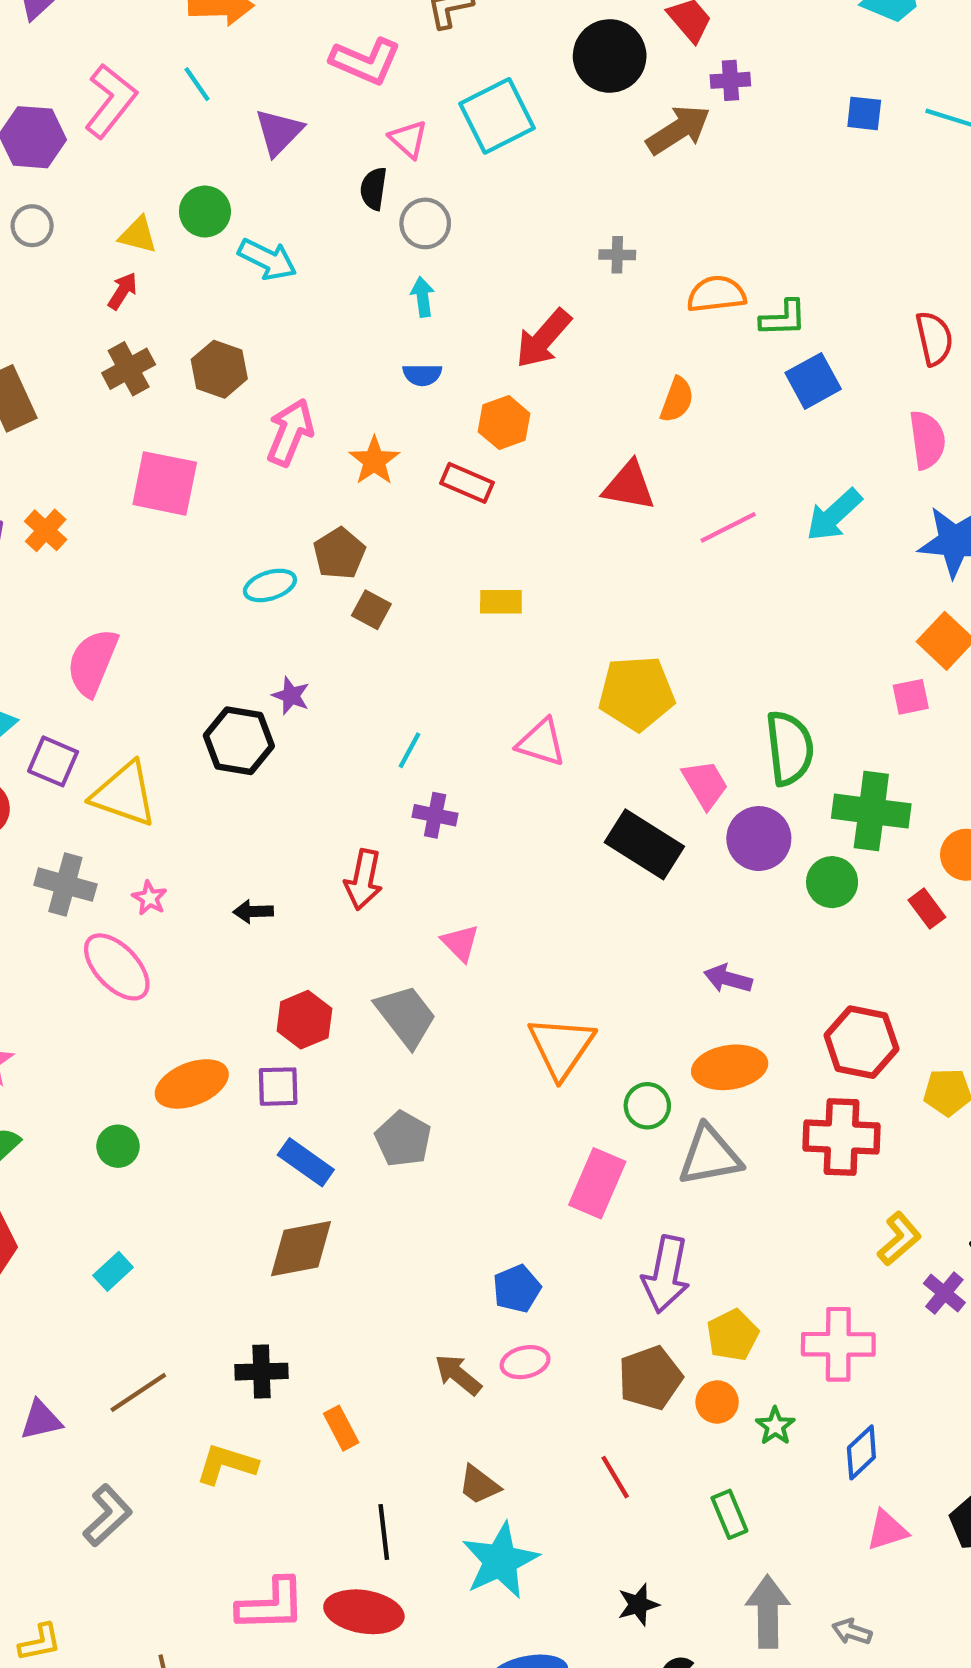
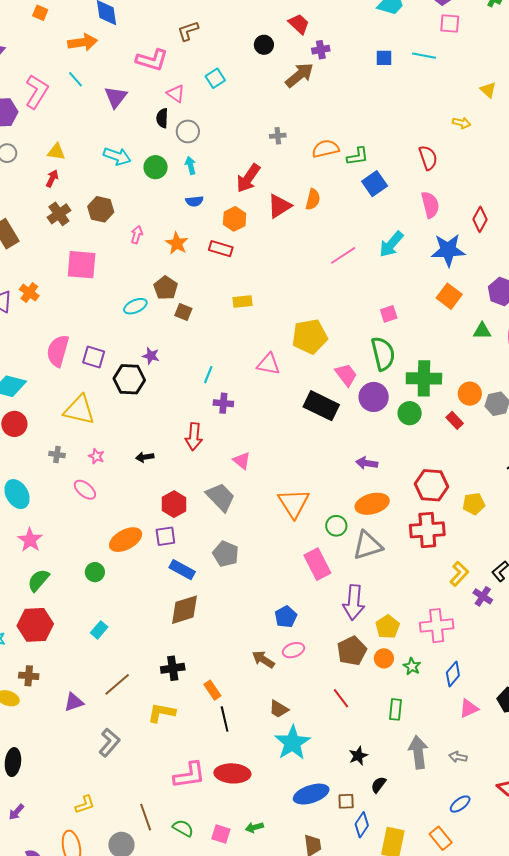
black circle: (610, 56) -> (264, 45), size x0.6
cyan square: (497, 116) -> (215, 78), size x0.6
green circle: (205, 212) -> (156, 167), moved
pink arrow: (290, 432) -> (137, 235), size x0.6
red triangle: (629, 486) -> (279, 206), moved, turned -36
pink square: (911, 697) -> (389, 314), moved
purple square: (53, 761) -> (94, 357), moved
gray cross: (65, 885) -> (57, 455), size x0.6
pink ellipse: (117, 967) -> (85, 490), size x0.7
pink rectangle: (597, 1183) -> (317, 564), turned -44
green rectangle: (729, 1514) -> (395, 709), turned 35
black line: (384, 1532) -> (225, 719), moved

